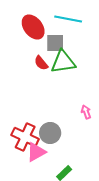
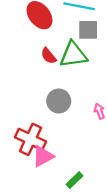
gray square: (55, 43) -> (88, 30), moved
gray circle: (50, 133) -> (59, 101), moved

